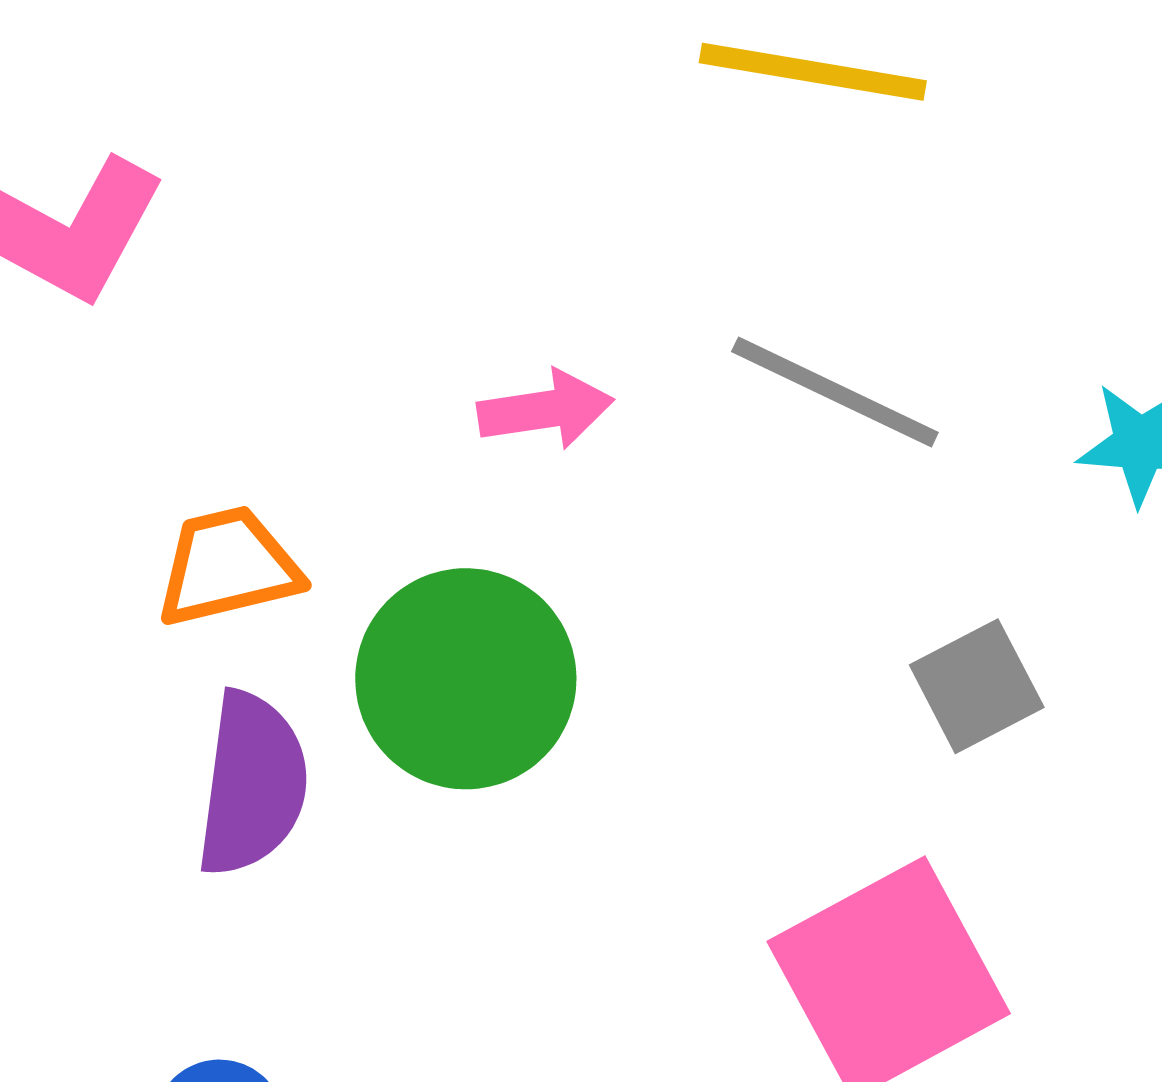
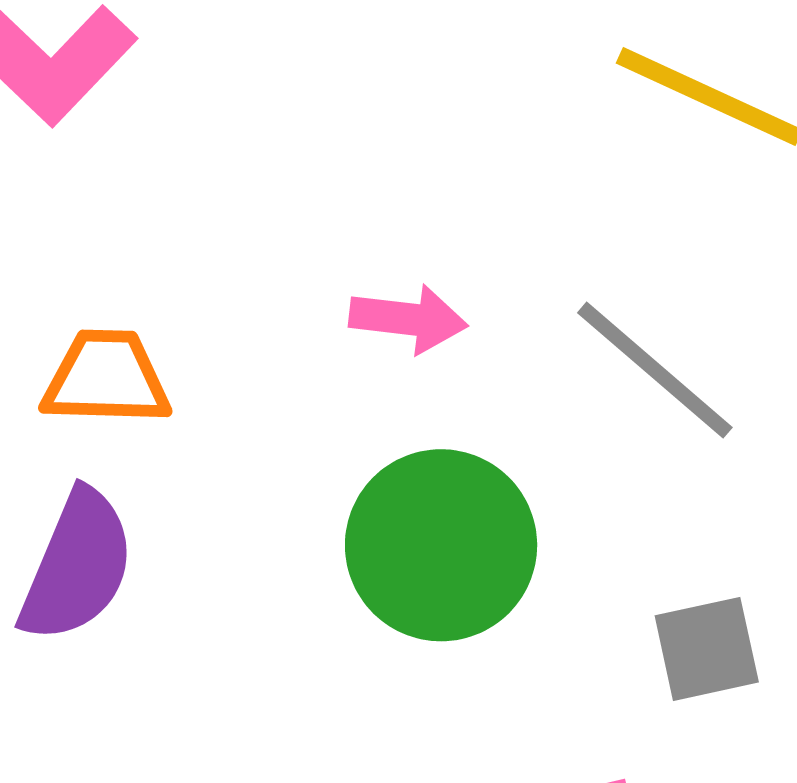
green circle: (466, 679) -> (441, 545), moved

